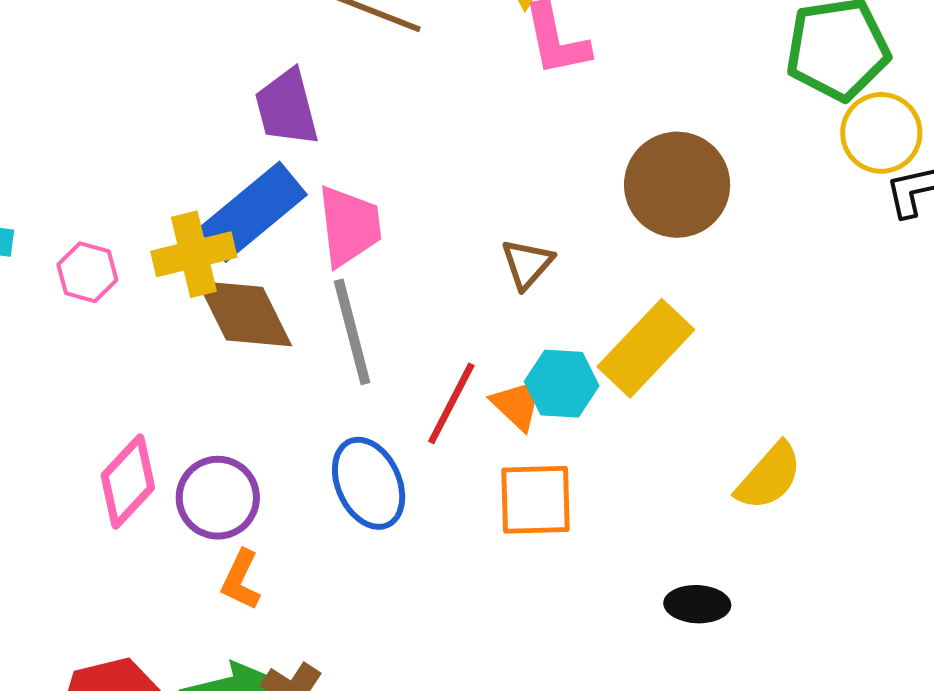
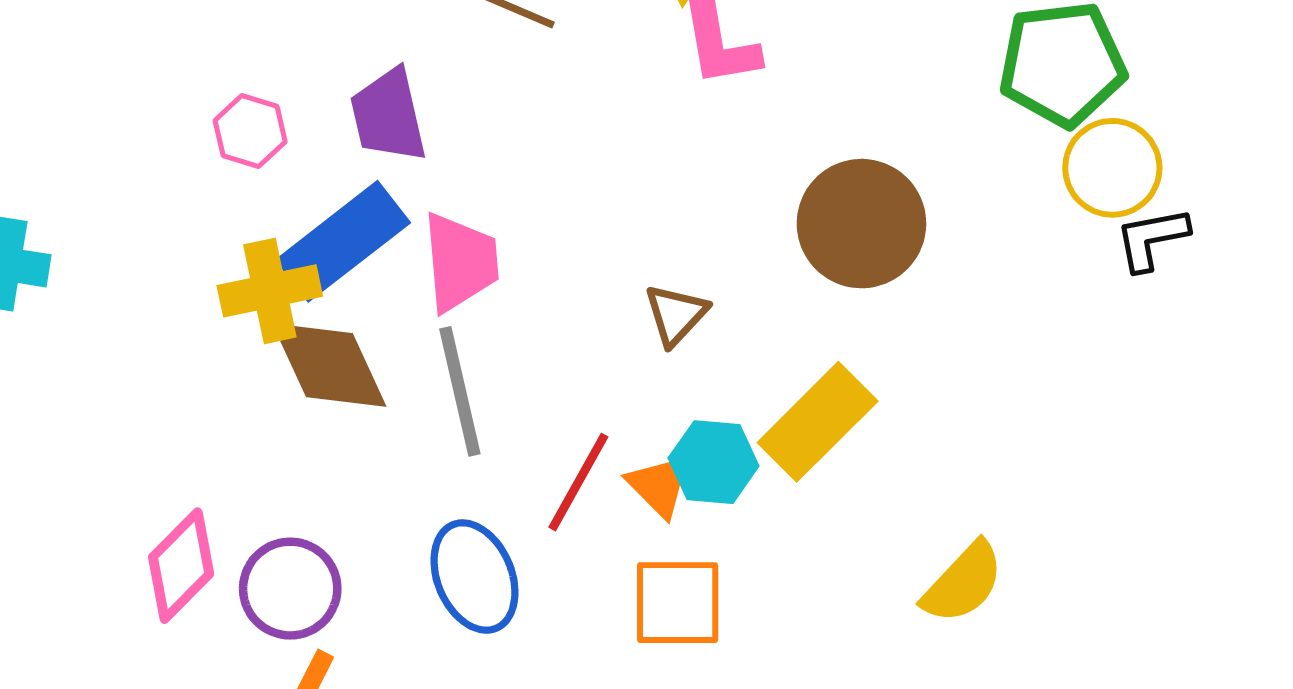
pink hexagon: (87, 272) -> (250, 131), moved

